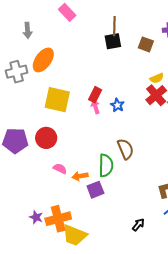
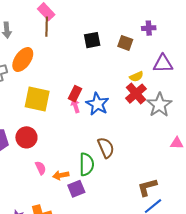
brown line: (114, 26) -> (47, 27), moved
blue star: (117, 105) -> (97, 104), size x1.6
pink semicircle: (60, 169) -> (41, 168), turned 40

